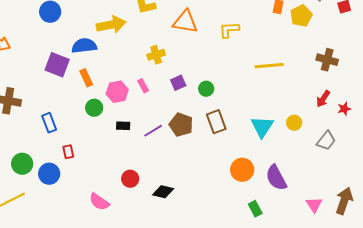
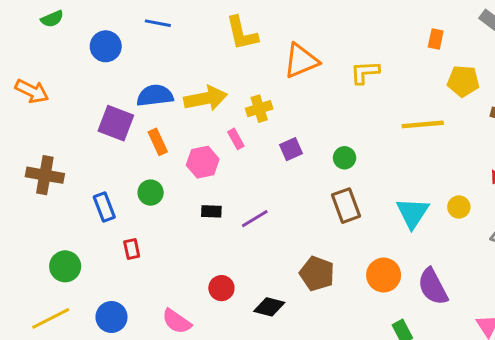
yellow pentagon: (301, 16) -> (463, 81), moved, turned 30
orange triangle: (185, 22) -> (301, 61), turned -32
yellow arrow: (111, 25) -> (206, 98), moved
pink rectangle: (143, 86) -> (236, 139), moved
green circle: (206, 89) -> (345, 158), moved
green circle: (94, 108) -> (151, 193), moved
brown pentagon: (181, 125) -> (317, 274), moved
blue circle: (49, 174) -> (111, 317), moved

